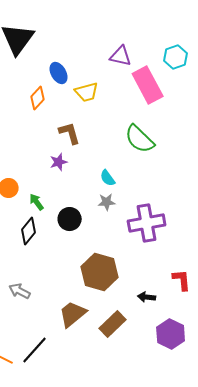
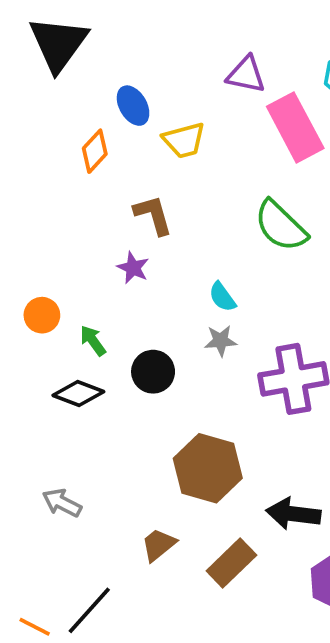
purple star: (59, 162) -> (133, 268), turned -30
black diamond: (29, 231) -> (78, 394), turned 72
black arrow: (147, 297) -> (293, 514), size x1.6
brown trapezoid: (73, 314) -> (159, 545), size x0.7

